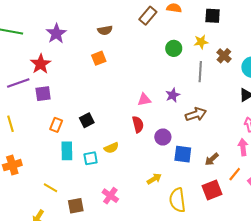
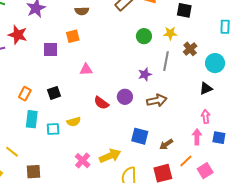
red star: (41, 64) -> (18, 35), turned -30
purple square: (43, 94) -> (51, 50), moved
purple star: (173, 95) -> (145, 74), moved
pink triangle: (144, 100) -> (86, 70), moved
red semicircle: (138, 124) -> (101, 103), turned 133
purple circle: (163, 137) -> (125, 97), moved
yellow arrow: (154, 179) -> (110, 156), size x1.5
pink cross: (110, 196) -> (83, 161), moved

